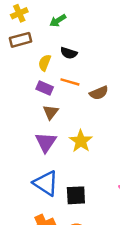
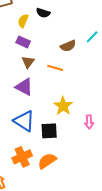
orange line: (70, 82) -> (55, 68), moved
yellow star: (81, 141) -> (63, 106), moved
purple triangle: (46, 142) -> (24, 87), turned -36

